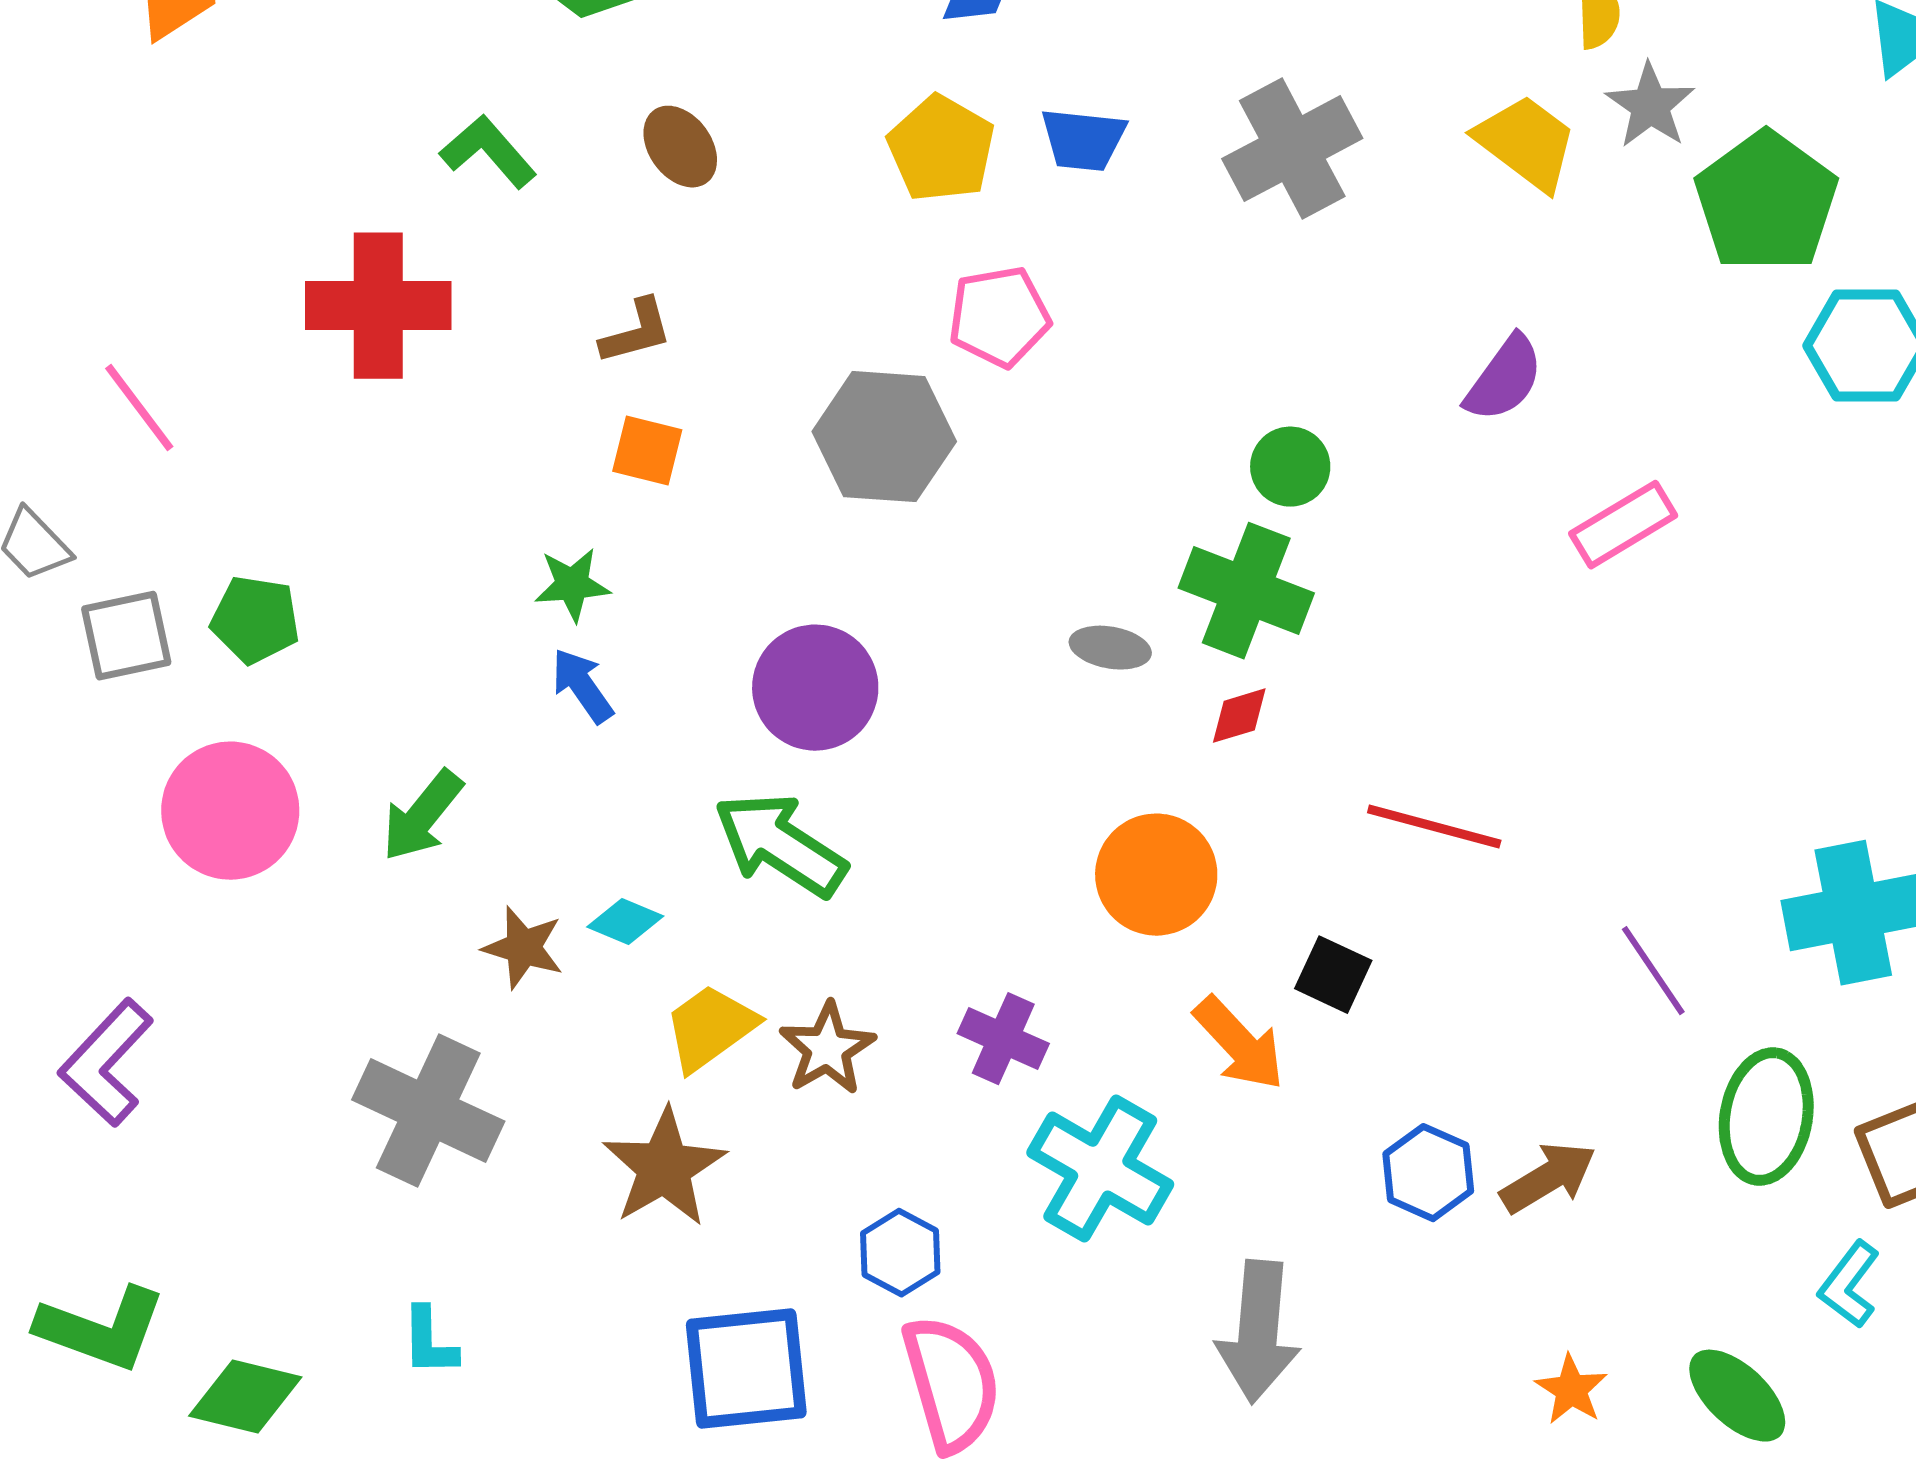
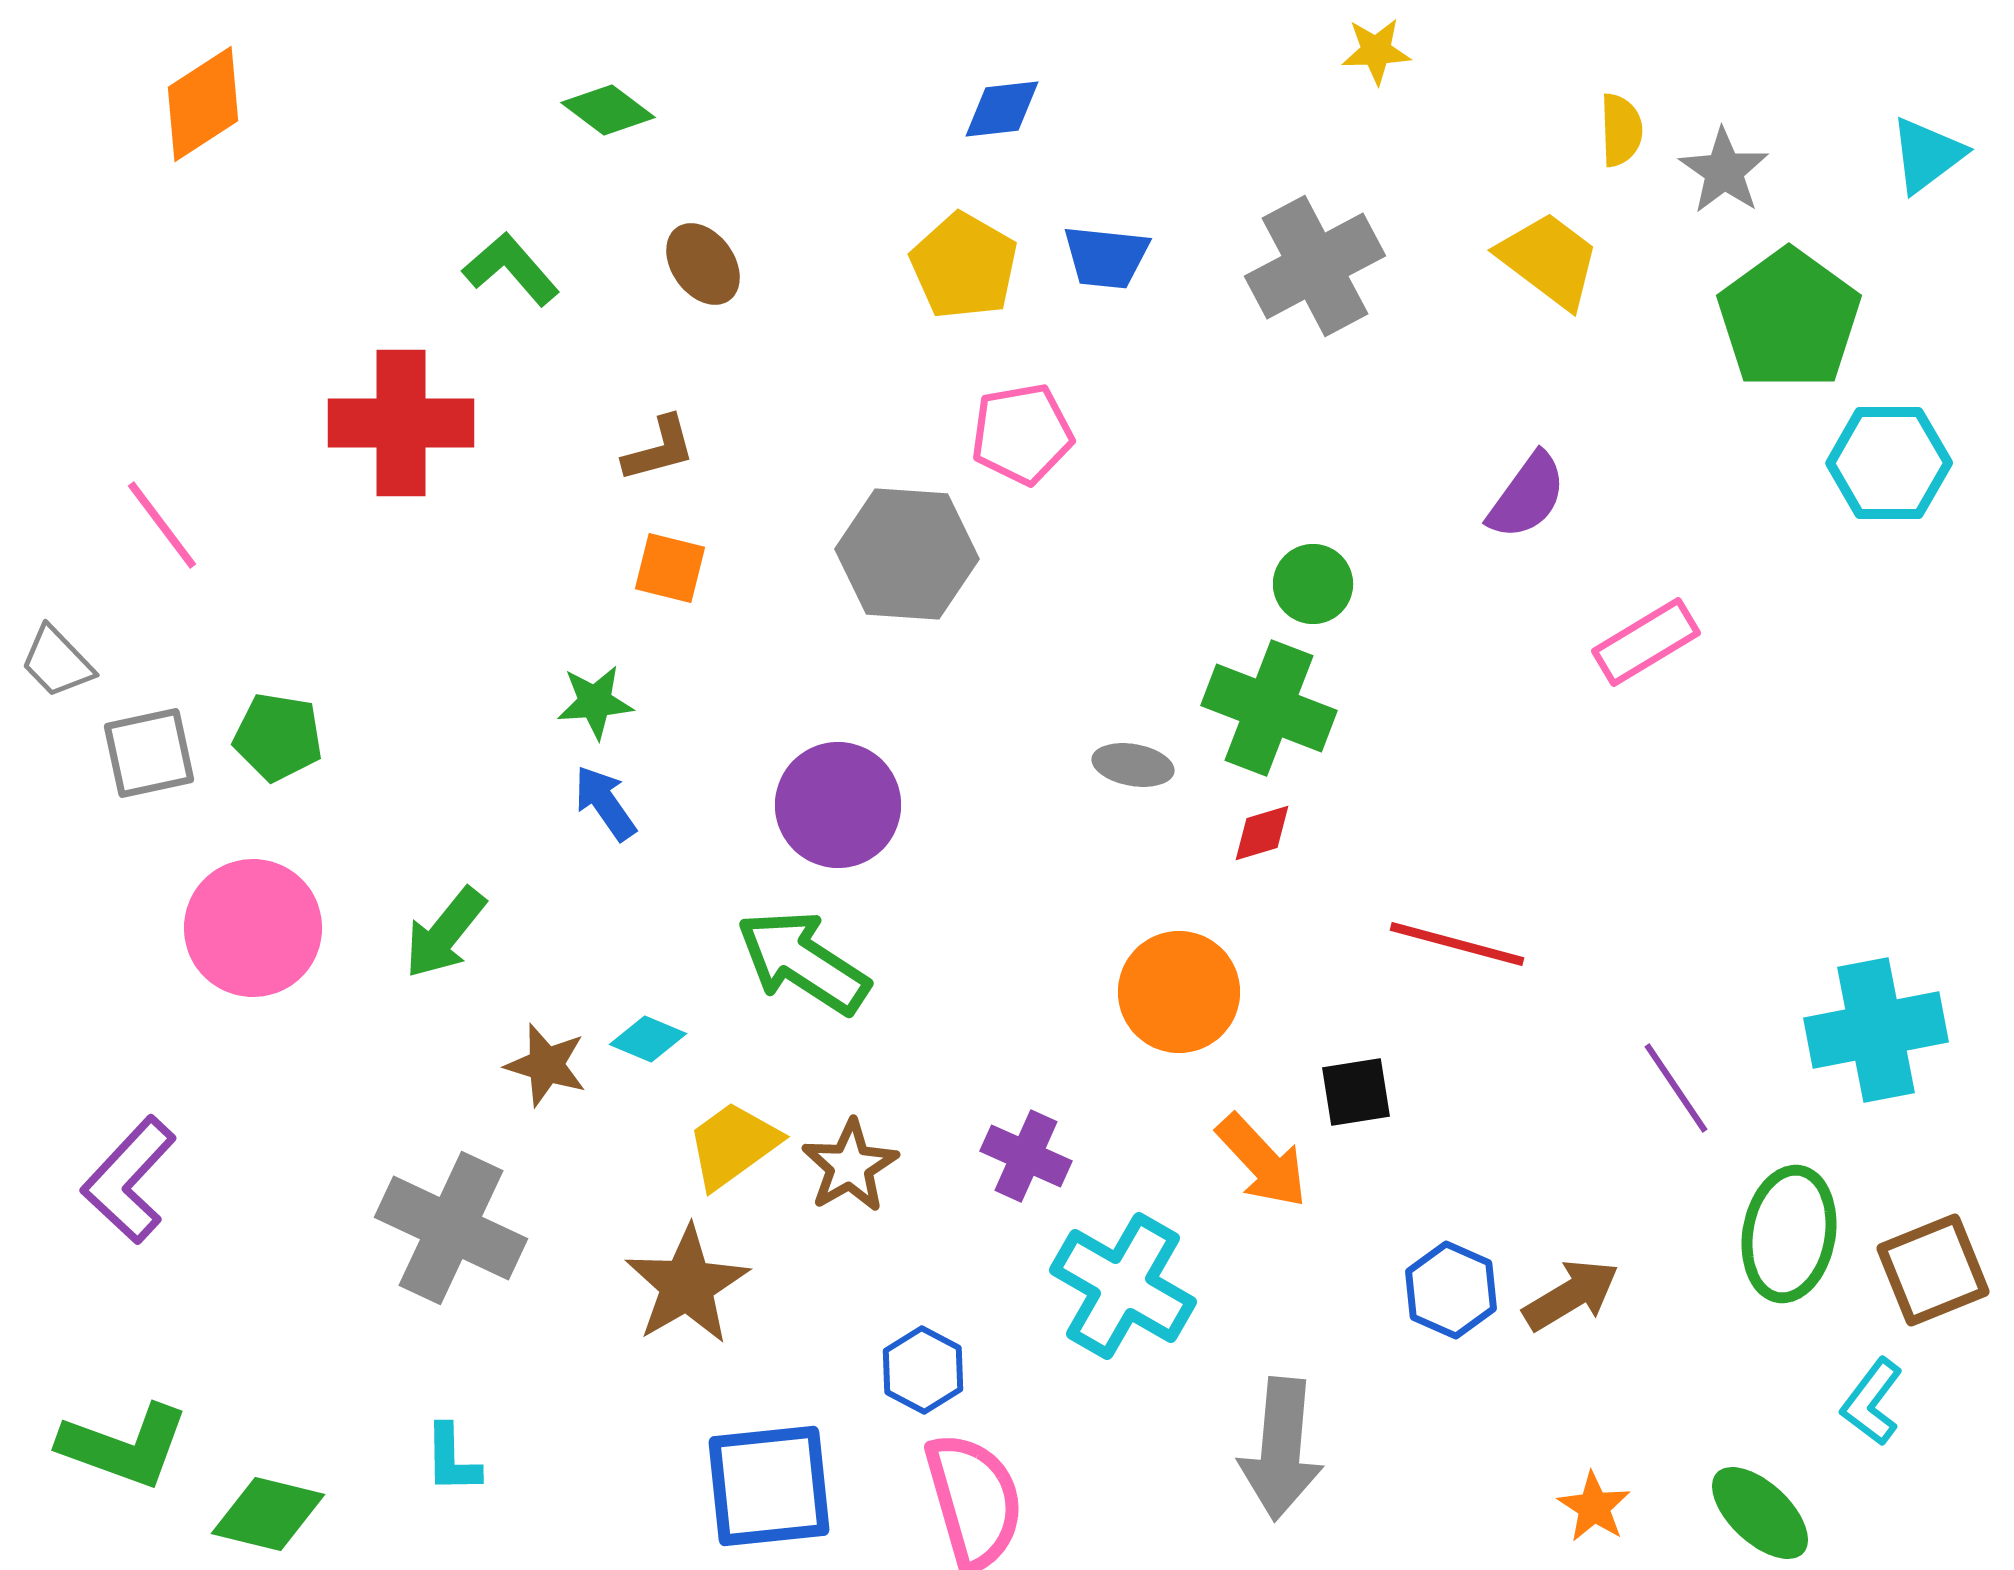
gray star: (1650, 106) -> (1724, 171), moved
black square: (1333, 975) -> (1356, 1092), turned -34

